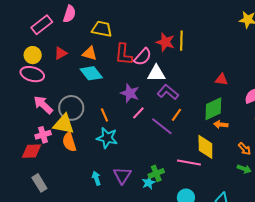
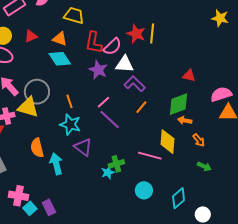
purple star: (130, 93) -> (98, 70), moved
purple line: (162, 126) -> (110, 119), moved
orange semicircle: (69, 142) -> (37, 148), moved
orange arrow: (245, 149) -> (199, 140), moved
purple triangle: (122, 175) -> (83, 147), moved, turned -30
cyan arrow: (96, 178) -> (56, 164), size x1.5

